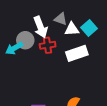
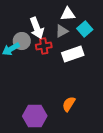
gray triangle: (61, 19) -> (62, 31), moved, turned -48
white triangle: (72, 29) -> (68, 14), moved

